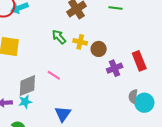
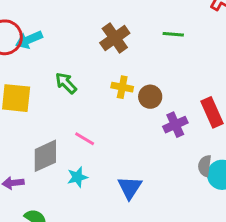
green arrow: (59, 37) -> (66, 83), moved
cyan star: (25, 102) -> (77, 177), moved
blue triangle: (63, 114) -> (130, 188), moved

